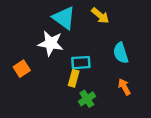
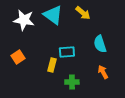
white star: (51, 43) -> (24, 20), moved
yellow rectangle: (74, 78) -> (52, 65), moved
green cross: (87, 99) -> (72, 82), turned 32

